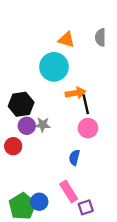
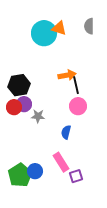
cyan circle: (54, 67) -> (44, 33), moved
gray star: (43, 125) -> (38, 116), moved
red circle: (13, 146) -> (14, 107), moved

